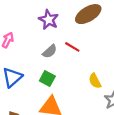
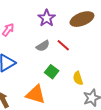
green square: (47, 79) -> (52, 72), moved

